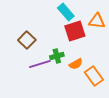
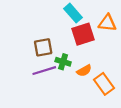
brown square: (27, 40) -> (43, 47), moved, turned 36
green cross: (57, 56) -> (63, 62), turned 32

